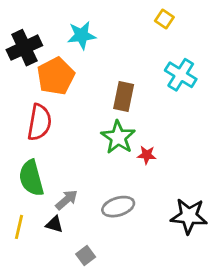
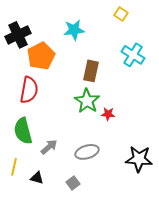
cyan star: (81, 35) -> (74, 30), moved
black triangle: (54, 224) -> (37, 178), moved
gray square: (86, 255) -> (73, 183), moved

